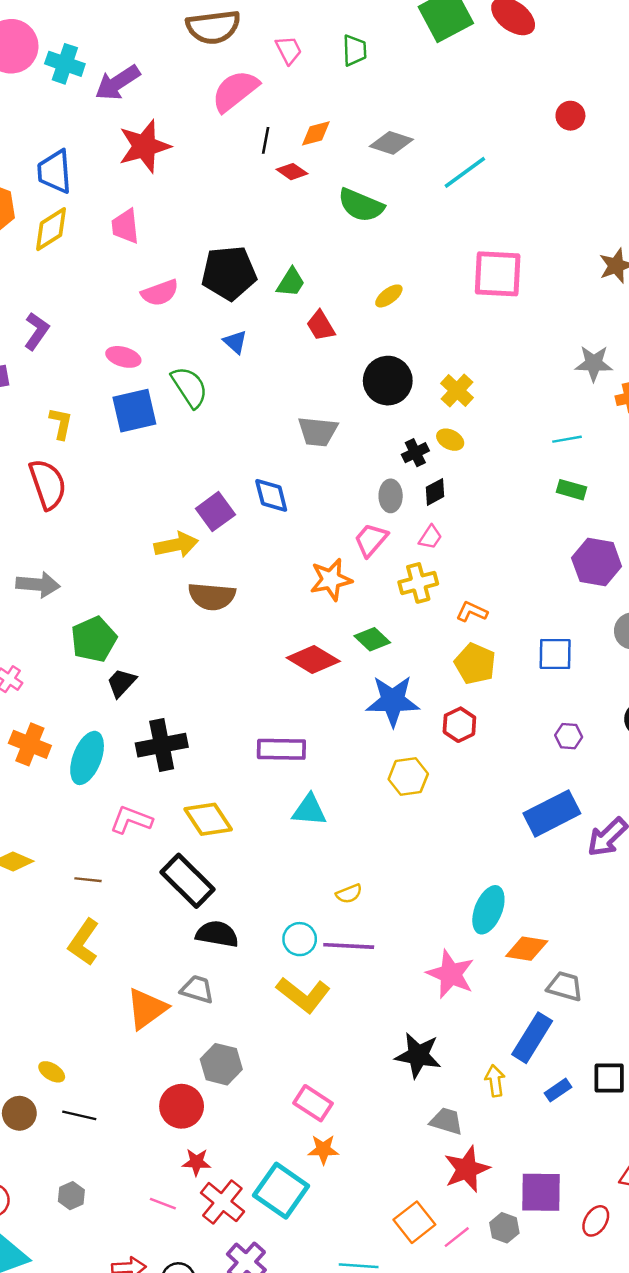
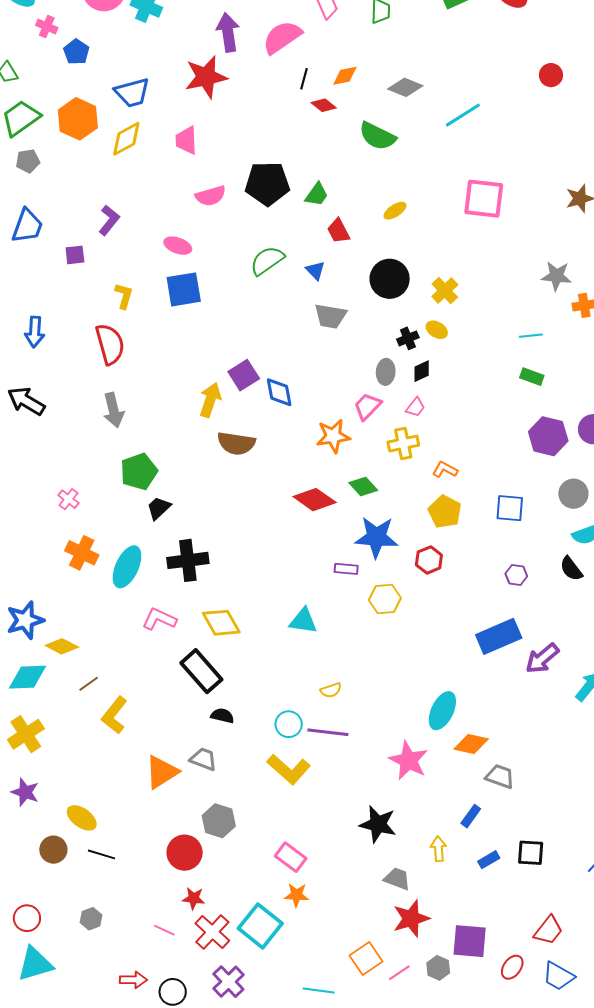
purple arrow: (118, 83) -> (228, 32), moved, turned 111
blue trapezoid: (55, 172) -> (132, 93), turned -105
blue triangle: (235, 342) -> (315, 270), moved
green semicircle: (189, 387) -> (267, 261), moved, turned -96
blue diamond: (271, 495) -> (279, 392), moved
yellow arrow: (176, 545) -> (210, 400), turned -64
gray arrow: (38, 585) -> (113, 410), moved, turned 68
purple rectangle: (281, 749) -> (346, 569), moved, size x0.6
brown line: (88, 880) -> (89, 684), moved, turned -45
black semicircle: (217, 934) -> (222, 716), size x0.7
blue rectangle: (532, 1038) -> (471, 816), size x0.6
yellow ellipse: (52, 1072) -> (82, 818), size x1.4

